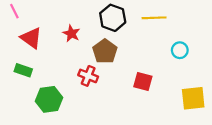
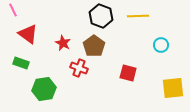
red star: (71, 33) -> (63, 43), moved

